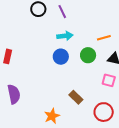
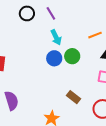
cyan arrow: (65, 36) -> (56, 37), turned 77
green circle: (88, 55) -> (72, 56), moved

